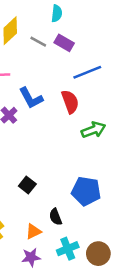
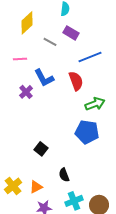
gray line: (38, 42) -> (50, 42), moved
blue pentagon: (86, 191) -> (87, 132), moved
orange triangle: (33, 232) -> (36, 187), moved

